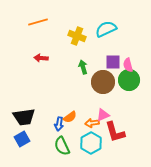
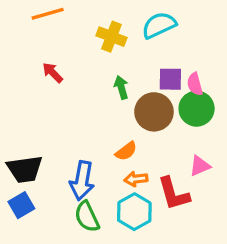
red arrow: (41, 58) -> (53, 73), turned 40
pink triangle: (103, 115) -> (200, 166), moved
orange semicircle: (70, 117) -> (126, 151), moved
blue arrow: (59, 124) -> (82, 181), size x1.6

